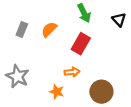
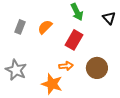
orange star: (57, 92) -> (52, 84), size x1.5
brown circle: (101, 92) -> (97, 68), moved

